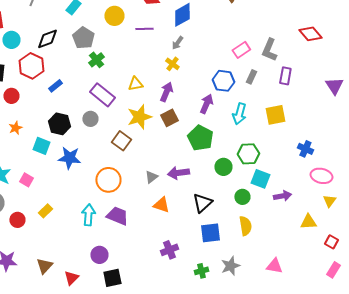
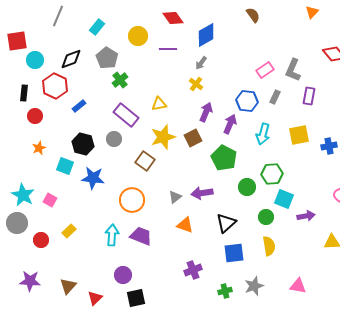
purple arrow: (166, 92) -> (206, 112), moved
blue cross: (305, 149) -> (329, 146), moved, turned -35

